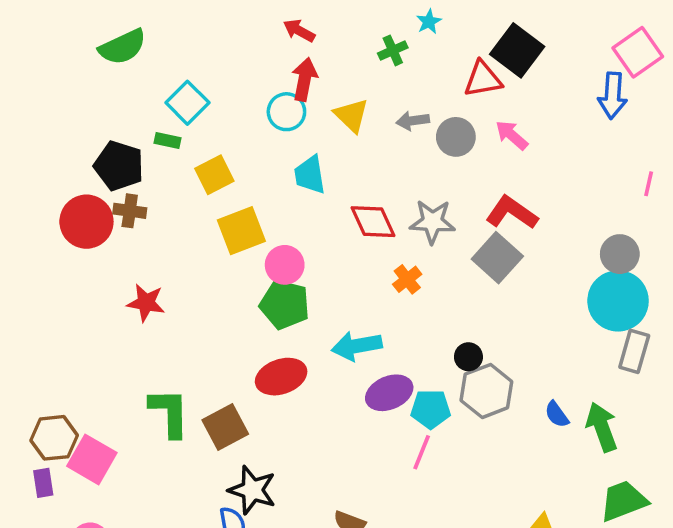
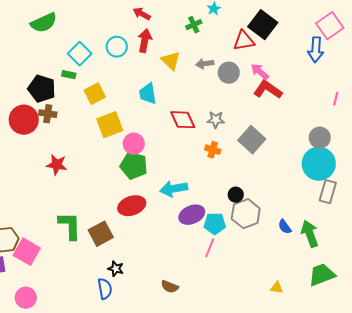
cyan circle: (286, 112) -> (117, 47), moved
red L-shape: (512, 213) -> (268, 90), moved
gray star: (432, 222) -> (216, 120), size x0.7
orange cross: (407, 279) -> (213, 150), moved, turned -35
black star: (252, 490) -> (116, 269), size x0.6

